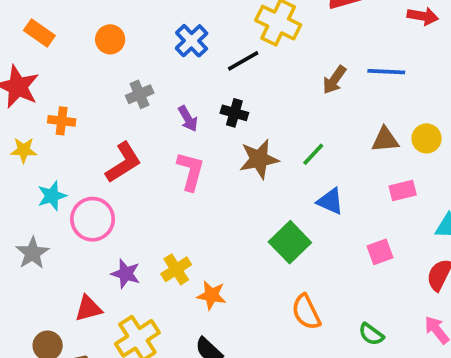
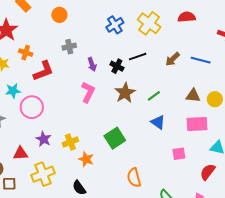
blue cross: (192, 41) -> (115, 25), moved
black line: (243, 61) -> (138, 57), moved
brown star: (259, 159) -> (125, 93), turned -30
red L-shape: (123, 162) -> (43, 71), moved
pink rectangle: (403, 191) -> (197, 124), size x1.5
green square: (290, 242) -> (115, 138), moved

